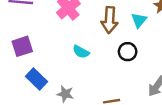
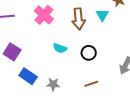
purple square: (22, 46) -> (12, 52), turned -30
black circle: (128, 52) -> (89, 53), moved

